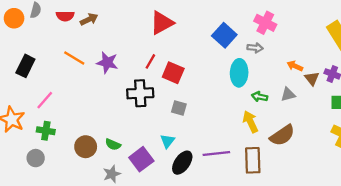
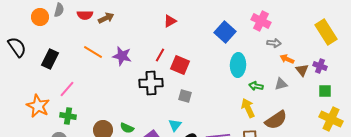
red triangle: (162, 23) -> (170, 21), size x0.6
gray arrow: (255, 48) -> (274, 43), moved

